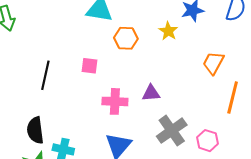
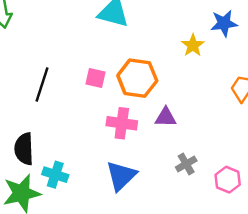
orange hexagon: (126, 38) -> (137, 78), moved, size x1.4
gray cross: (172, 131) -> (186, 164), size x0.6

